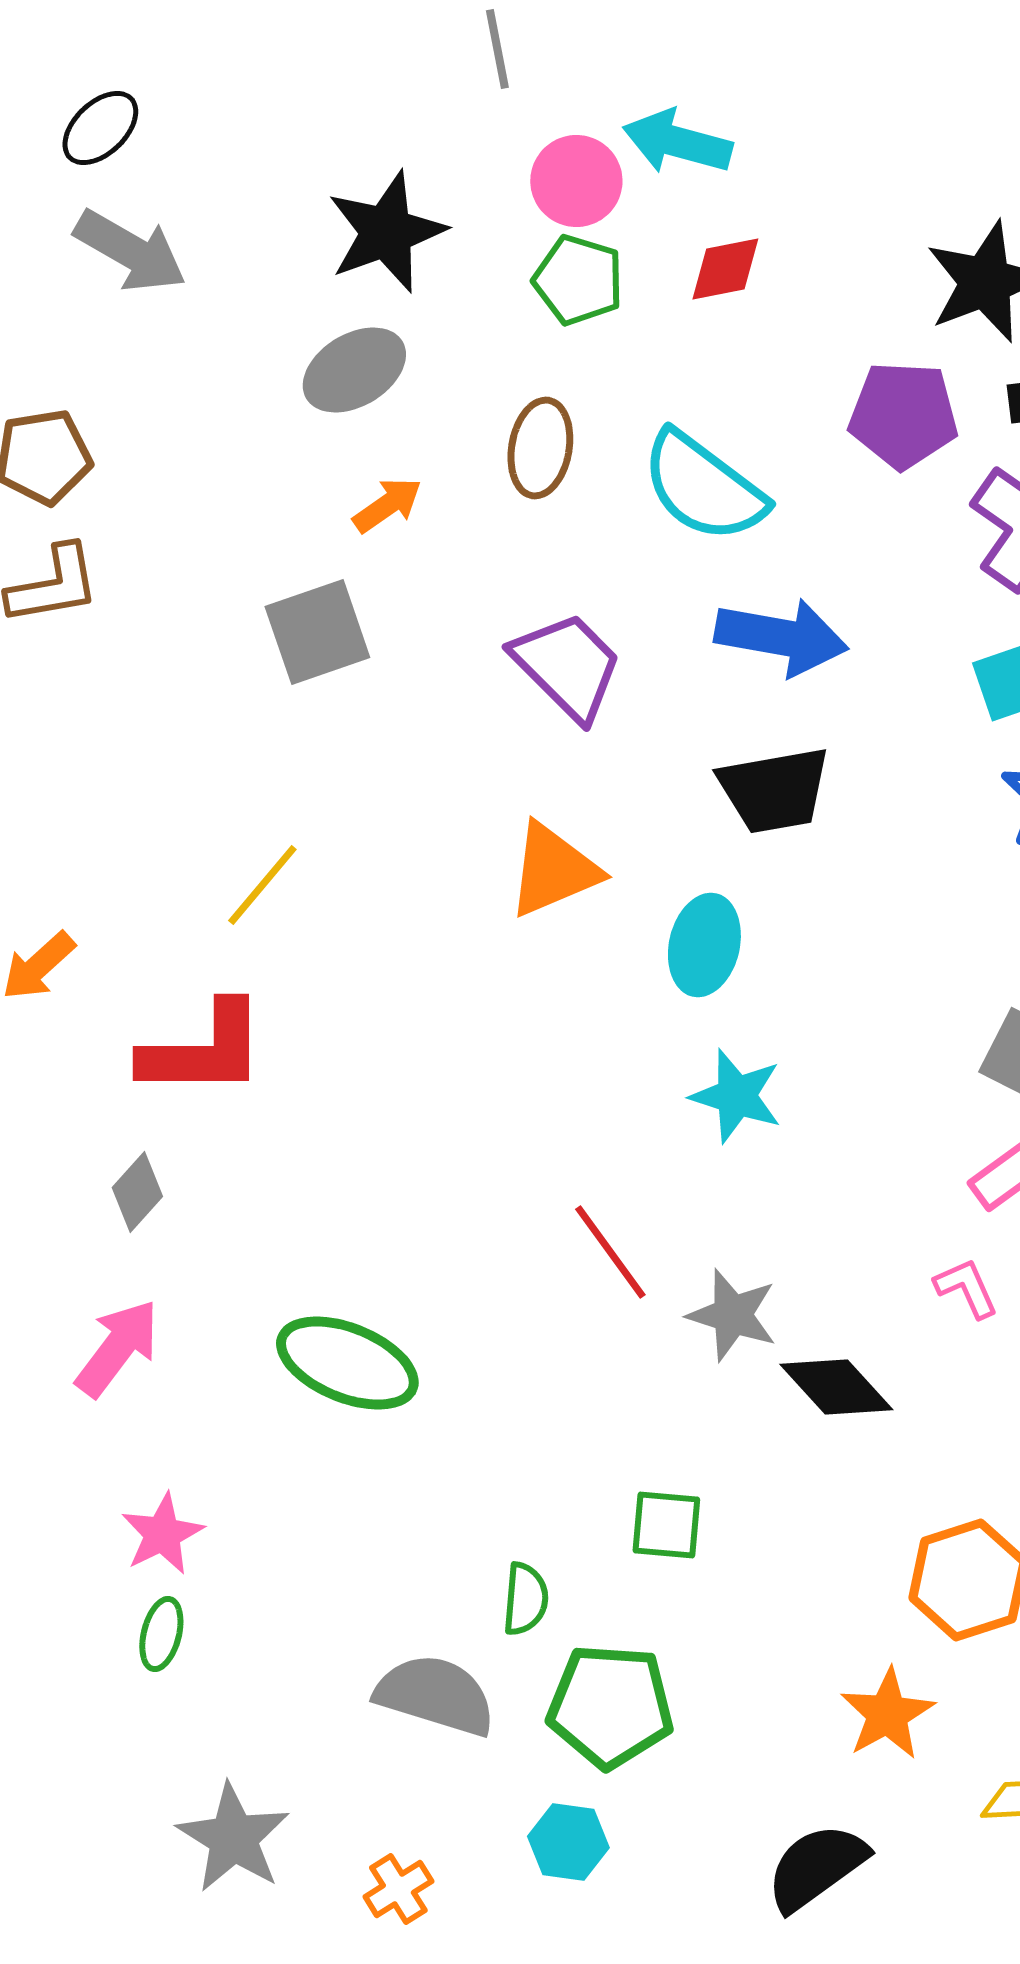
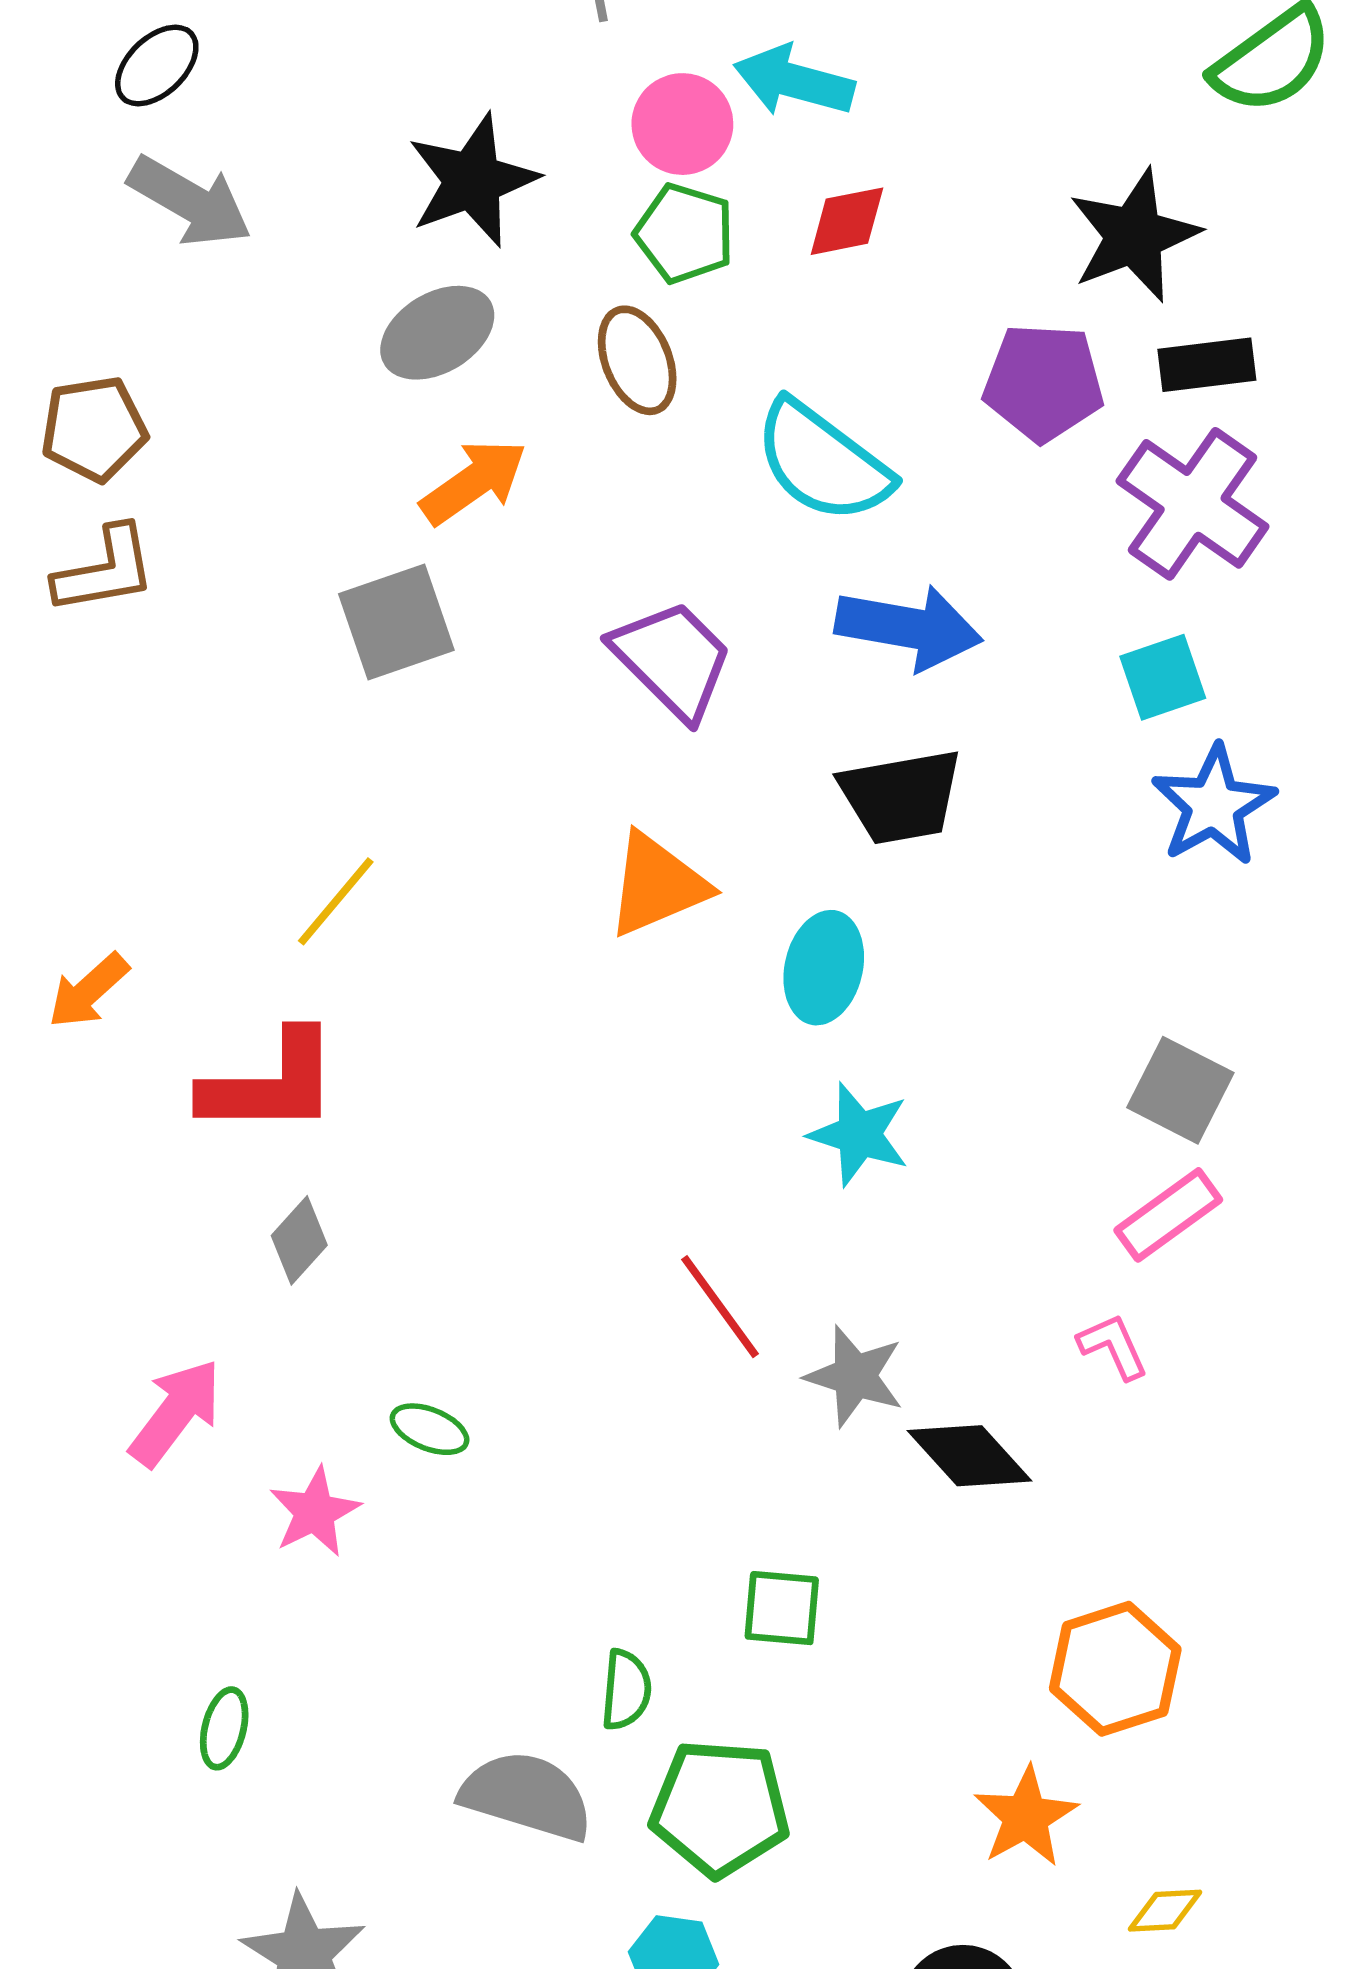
brown ellipse: (540, 448) -> (637, 360), moved, turned -32
orange arrow: (387, 505) -> (474, 482), size x1.4
gray diamond: (137, 1192) -> (299, 1240), moved
green ellipse: (347, 1363) -> (430, 1429), size x0.5
pink star: (162, 1534) -> (315, 1512), moved

